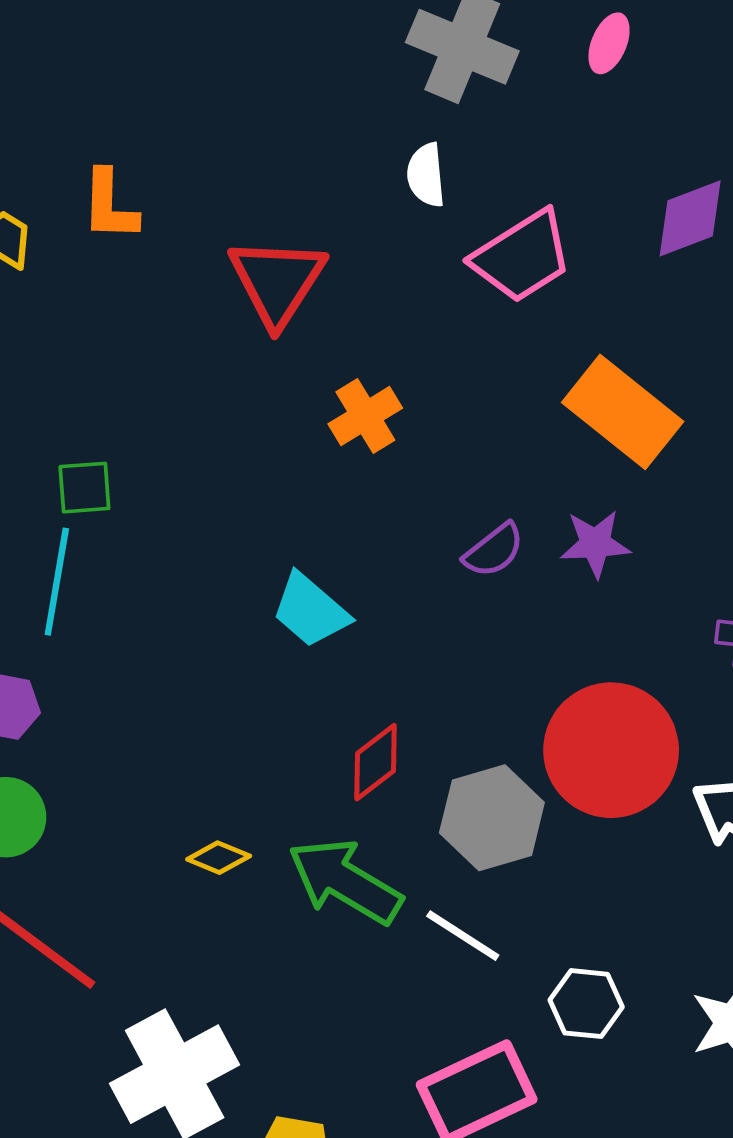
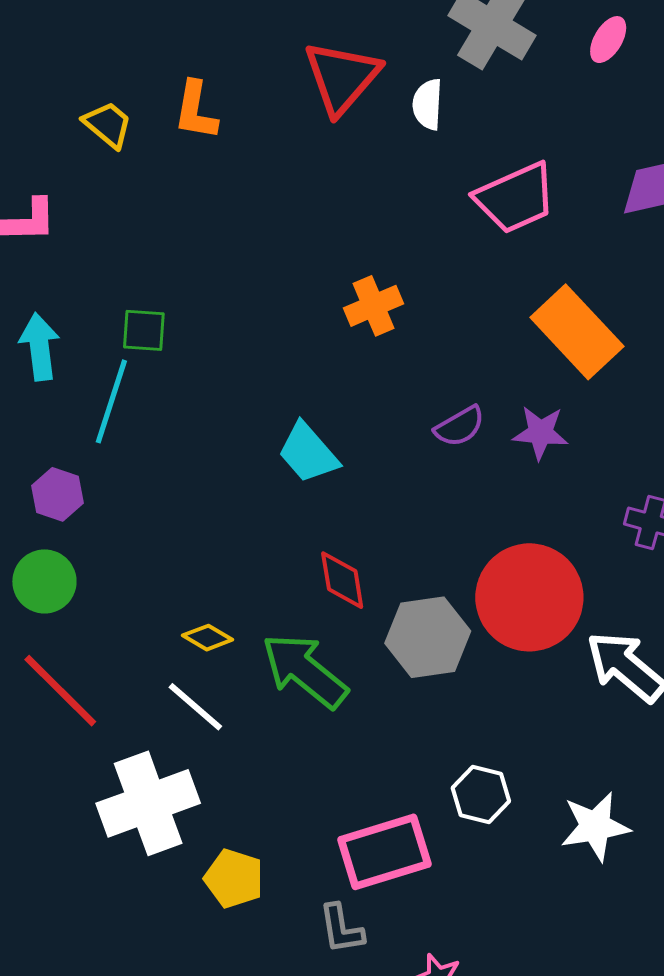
white semicircle: (426, 175) -> (428, 104), moved
red triangle: (277, 281) -> (342, 77), moved
red diamond: (375, 762) -> (342, 580), turned -70
white line: (463, 936) -> (195, 707), moved

